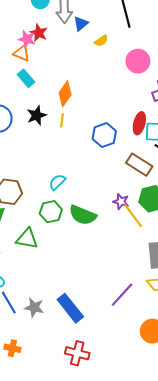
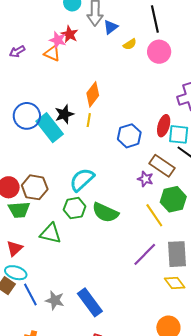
pink circle: (138, 61) -> (159, 52), moved
cyan rectangle: (26, 78) -> (50, 128), moved, size x1.6
cyan semicircle: (57, 182) -> (82, 180), size x1.5
purple star: (121, 201) -> (145, 179), moved
purple line: (122, 295) -> (145, 254), moved

